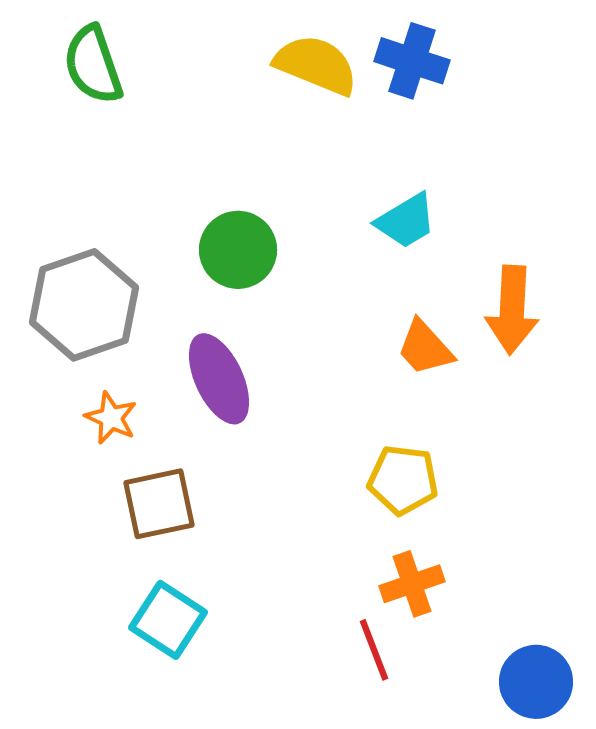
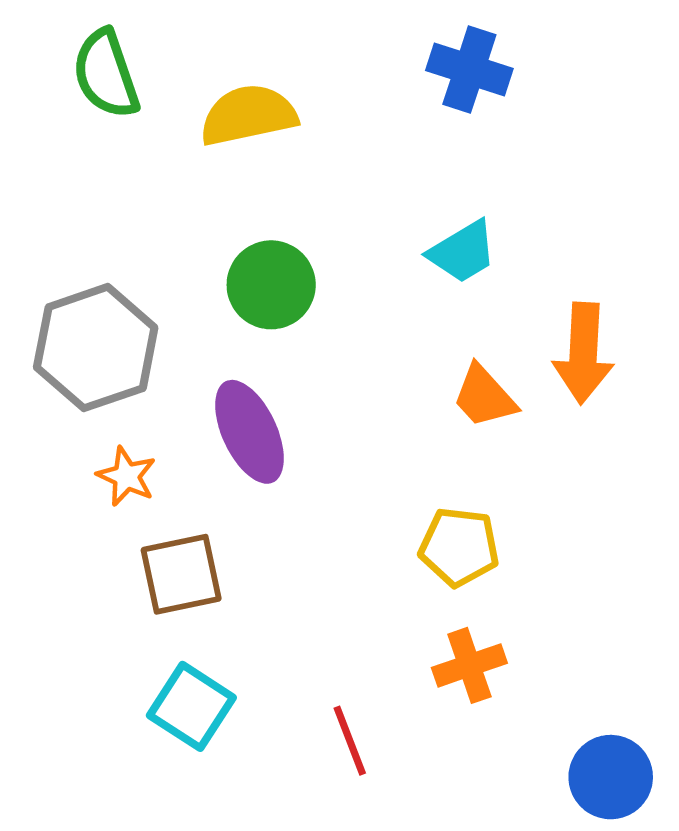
yellow semicircle: (316, 65) -> (248, 115), moved, turned -34
red line: (374, 650) -> (350, 741), moved

